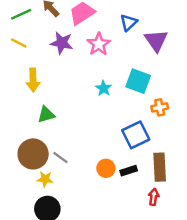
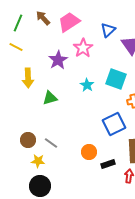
green line: (21, 14) -> (18, 23), turned -42
purple star: (62, 43) -> (58, 60), moved, turned 30
green triangle: (46, 115) -> (50, 98), moved
brown circle: (33, 154) -> (28, 140), size x0.6
black rectangle: (129, 171) -> (108, 164), moved

